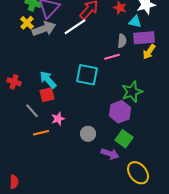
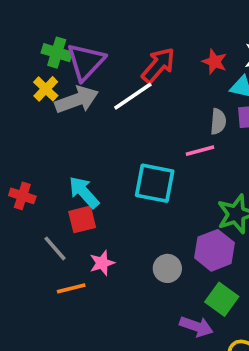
gray circle: (88, 134) -> (167, 268), moved

